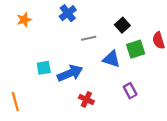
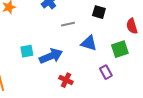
black square: (122, 25) -> (99, 12), turned -32
green square: (136, 49) -> (120, 49), moved

